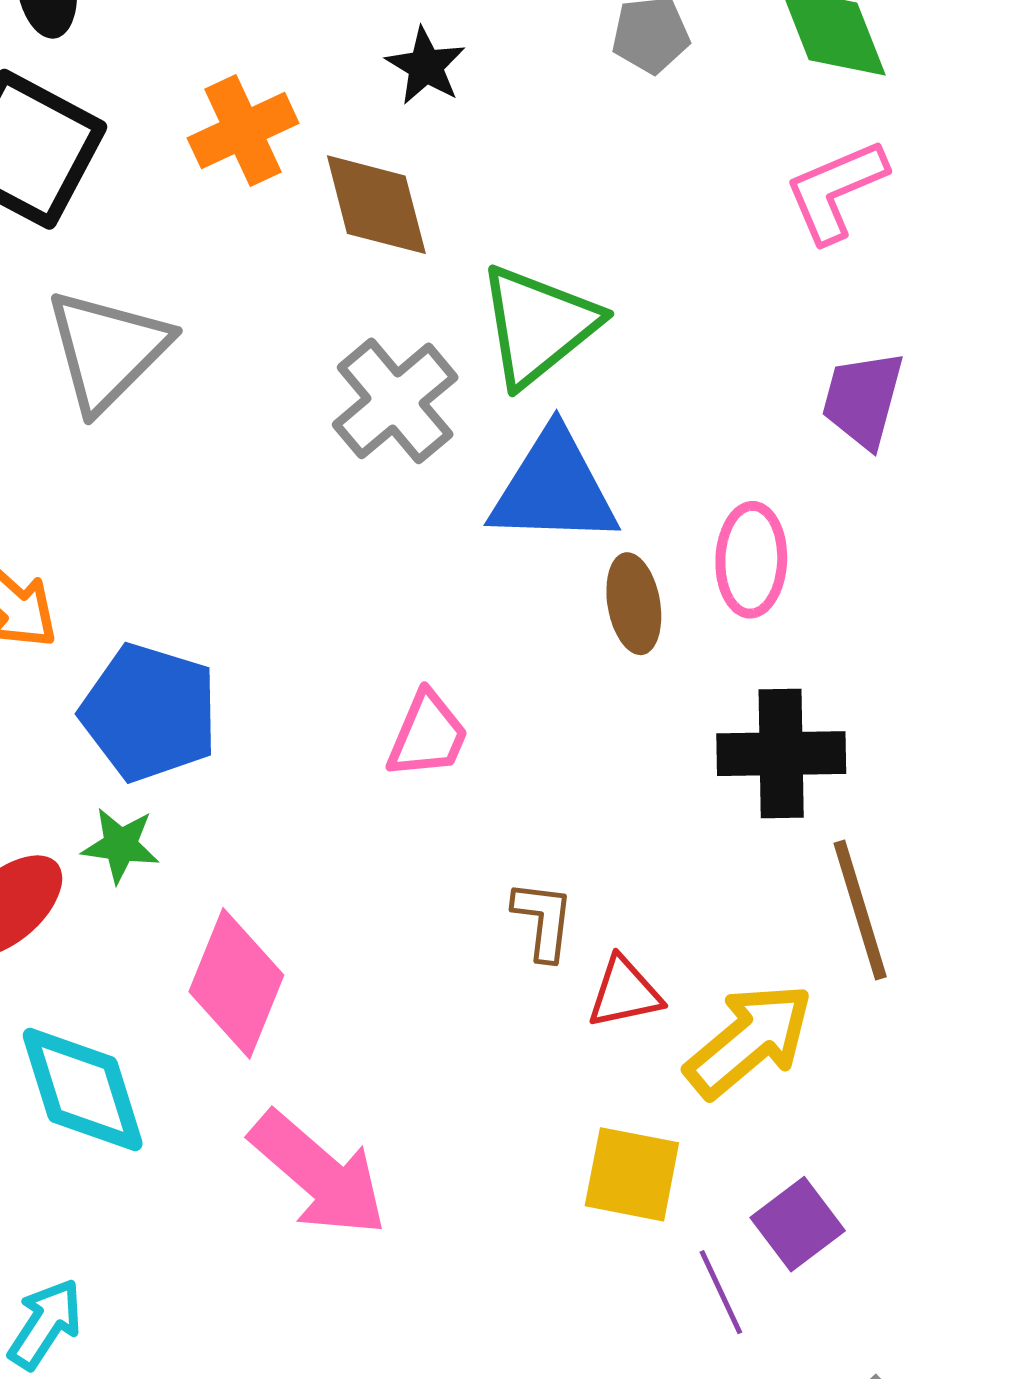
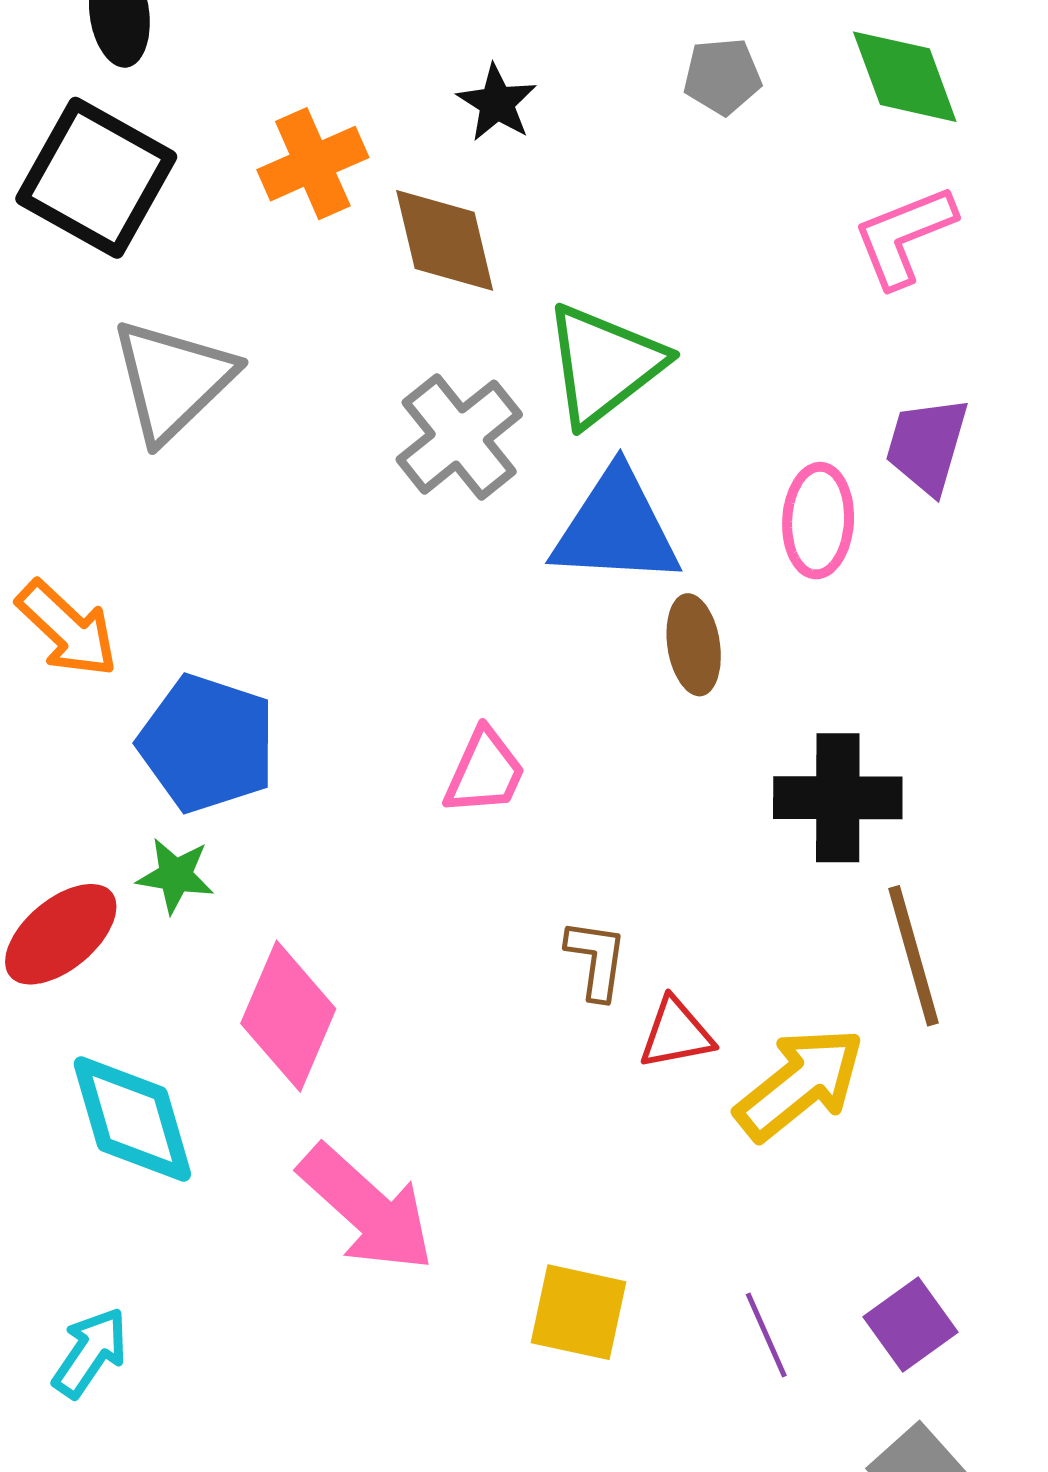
pink ellipse: (751, 560) -> (818, 521), moved
yellow square: (632, 1174) -> (578, 1312), moved
purple square: (798, 1224) -> (910, 1324), moved

